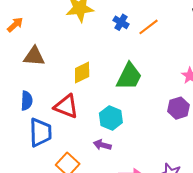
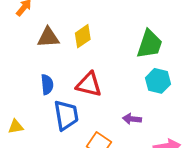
yellow diamond: (82, 73) -> (83, 36), moved
cyan hexagon: (111, 118) -> (158, 81), moved

